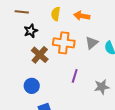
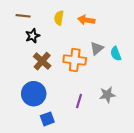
orange cross: (64, 43) -> (75, 60), moved
purple line: (75, 76) -> (79, 101), moved
blue circle: (32, 86) -> (34, 94), size x1.5

